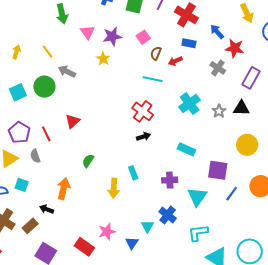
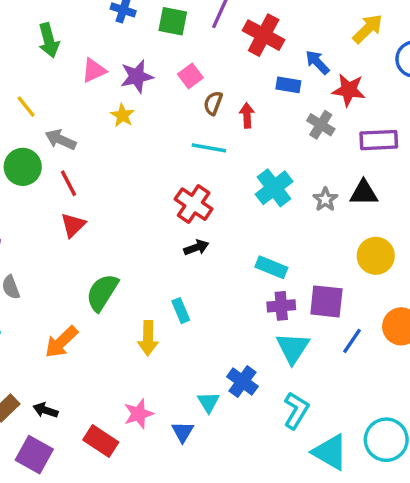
yellow arrow: (247, 13) -> (368, 29), turned -108
pink triangle: (87, 32) -> (94, 71), turned 42
blue rectangle: (189, 43) -> (288, 85), moved
red arrow: (175, 61) -> (247, 115), turned 112
purple rectangle: (251, 78) -> (379, 140), turned 60
red line: (46, 134) -> (68, 183), moved
green semicircle: (88, 161) -> (102, 292), size x1.6
purple cross: (170, 180) -> (281, 306), moved
orange arrow: (63, 189) -> (61, 342), turned -145
black arrow: (47, 209) -> (45, 410), moved
cyan L-shape: (198, 233) -> (296, 410), turned 130

